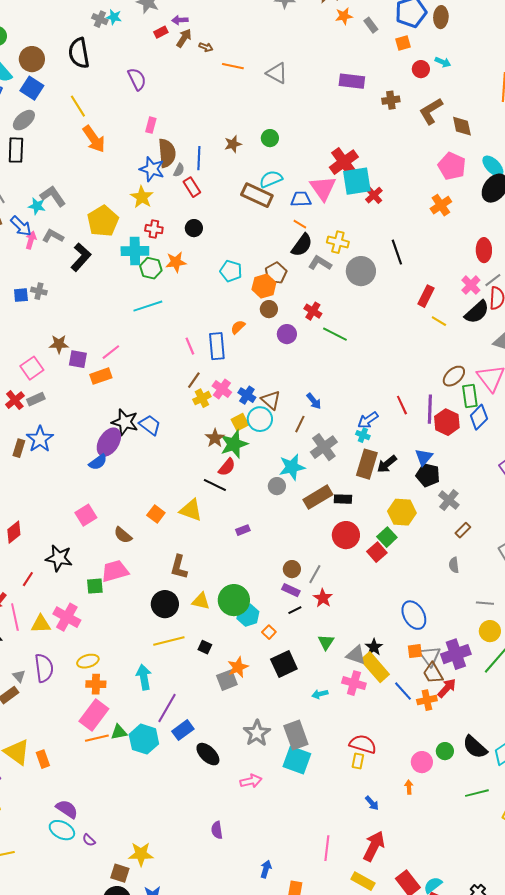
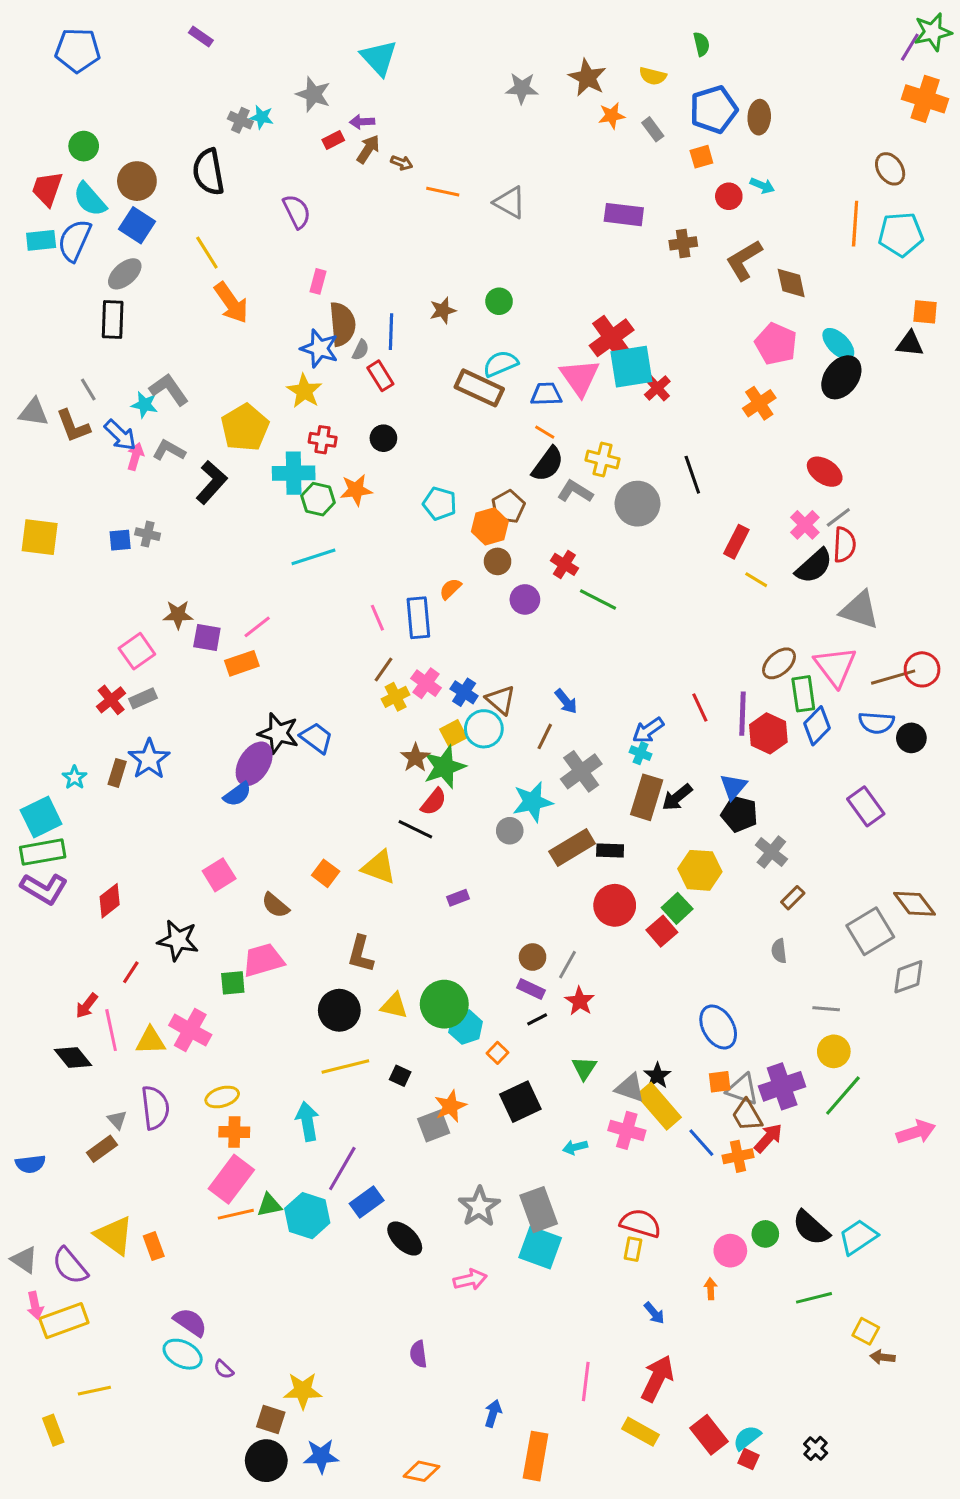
red ellipse: (484, 250) -> (825, 472), turned -55
gray triangle: (430, 656) -> (742, 1089), turned -35

